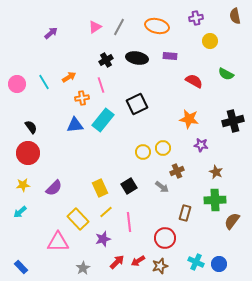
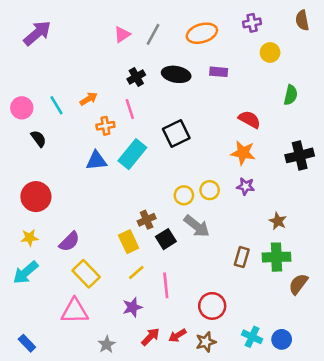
orange ellipse: (157, 26) -> (202, 33), turned -30
purple arrow: (51, 33) -> (37, 33), moved, size x1.6
green semicircle: (226, 74) -> (291, 95), turned -105
red semicircle: (194, 81) -> (249, 119), moved
black semicircle: (31, 127) -> (39, 139), moved
purple star: (201, 145) -> (246, 186), moved
brown cross: (177, 171) -> (147, 220), moved
gray arrow: (162, 187) -> (197, 226), moved, size x1.5
cyan arrow: (20, 212) -> (26, 272), size x1.5
brown rectangle: (185, 213) -> (242, 257), moved
yellow rectangle: (78, 219) -> (86, 274), moved

